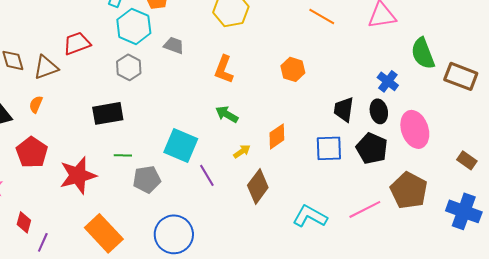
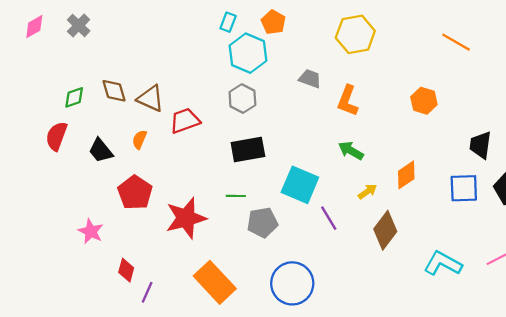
red trapezoid: (77, 43) -> (185, 121), moved
gray trapezoid: (174, 45) -> (310, 79), moved
brown triangle: (46, 67) -> (151, 99), turned 44
black rectangle: (108, 113) -> (248, 149), moved

